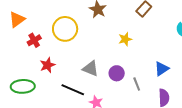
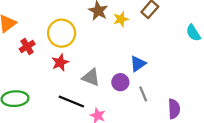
yellow star: (125, 39) -> (121, 19), moved
red star: (47, 65) -> (60, 62), moved
blue triangle: (162, 69) -> (138, 64), moved

